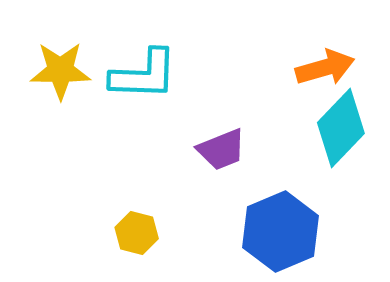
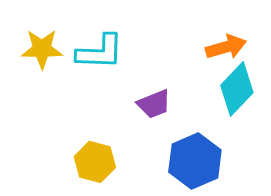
yellow hexagon: (137, 233) -> (95, 162), size x1.4

